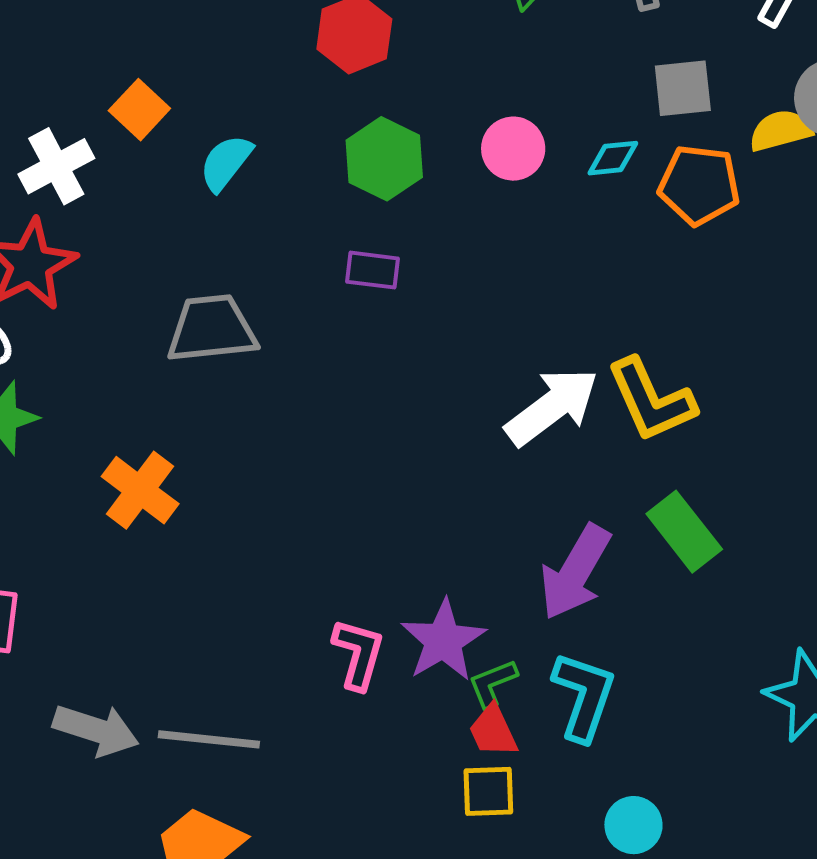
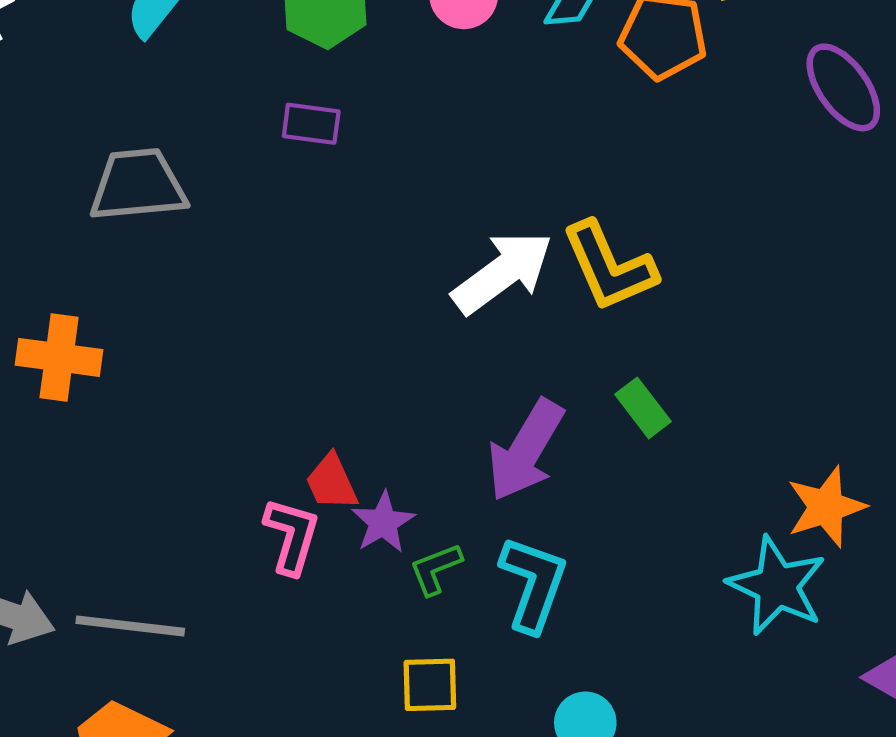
orange cross: (140, 490) -> (59, 357), turned -30
green rectangle: (684, 532) -> (643, 408), size x0.7
purple star: (443, 641) -> (383, 522), size x0.7
red trapezoid: (493, 731) -> (332, 482), moved

